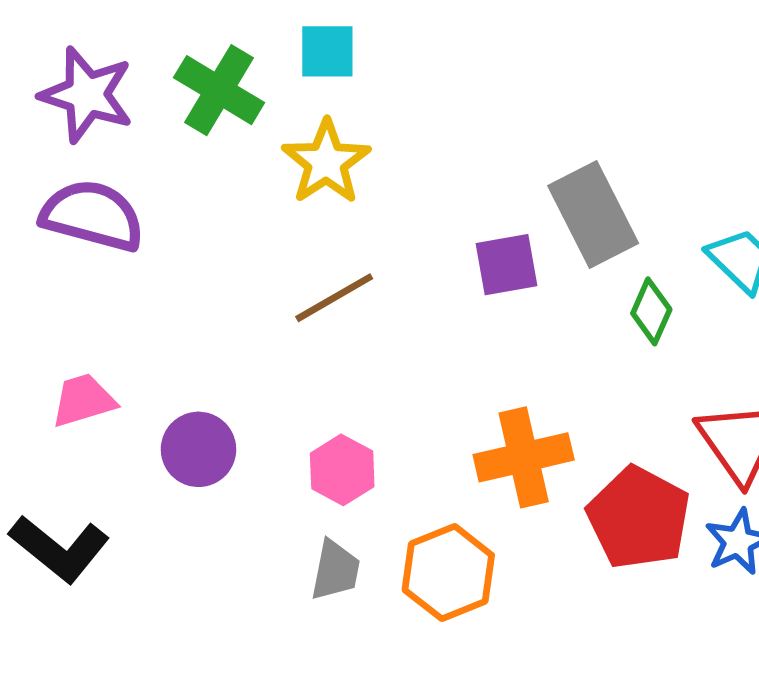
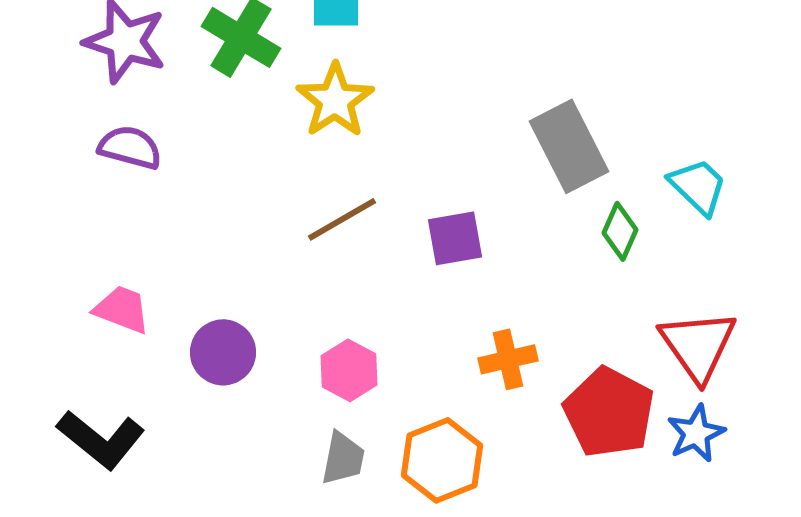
purple semicircle: (92, 216) -> (130, 147), size x0.7
purple square: (506, 265) -> (455, 238), moved
pink trapezoid: (83, 400) -> (122, 309), turned 38
orange cross: (524, 457) -> (508, 359), size x0.7

